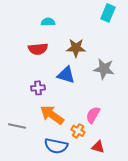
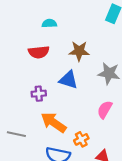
pink semicircle: (93, 115) -> (105, 110), moved
orange cross: (78, 131) -> (81, 139), turned 32

